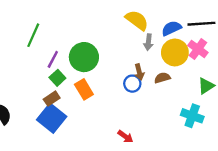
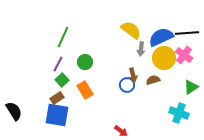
blue semicircle: (171, 28) -> (161, 37), size x1.4
green line: (33, 35) -> (63, 37), moved
green circle: (84, 57) -> (85, 62), size x0.6
blue square: (52, 118) -> (57, 115), turned -30

